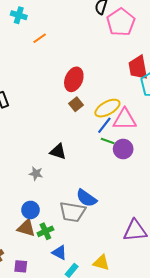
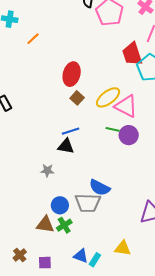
pink triangle: (125, 119) -> (126, 106), turned 35
blue line: (104, 125) -> (71, 131), moved, turned 42
blue circle: (31, 210) -> (60, 205), moved
blue triangle: (59, 252) -> (81, 256), moved

